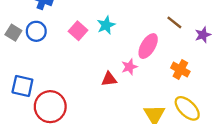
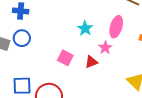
cyan star: (106, 25) -> (85, 28), moved
pink square: (78, 31) -> (65, 58), moved

